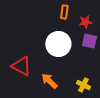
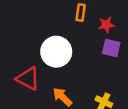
white circle: (58, 44) -> (56, 52), moved

